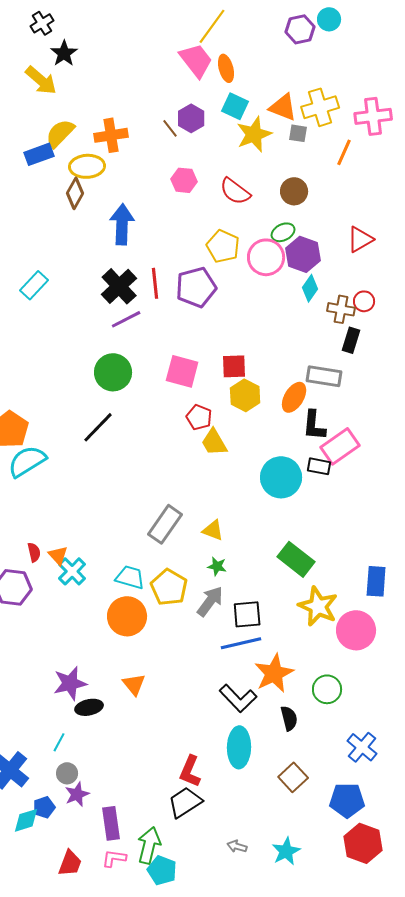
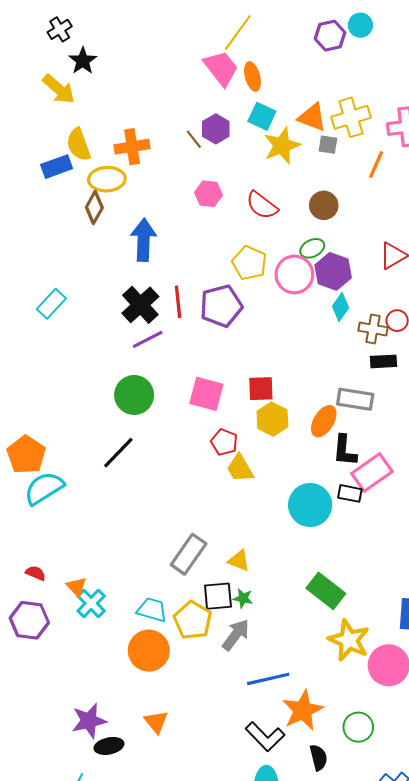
yellow semicircle: (60, 133) -> (79, 145), turned -64
black rectangle: (351, 340) -> (383, 361), turned 70
red semicircle: (34, 552) -> (36, 573), moved, turned -54
black square: (247, 614) -> (218, 596), moved

